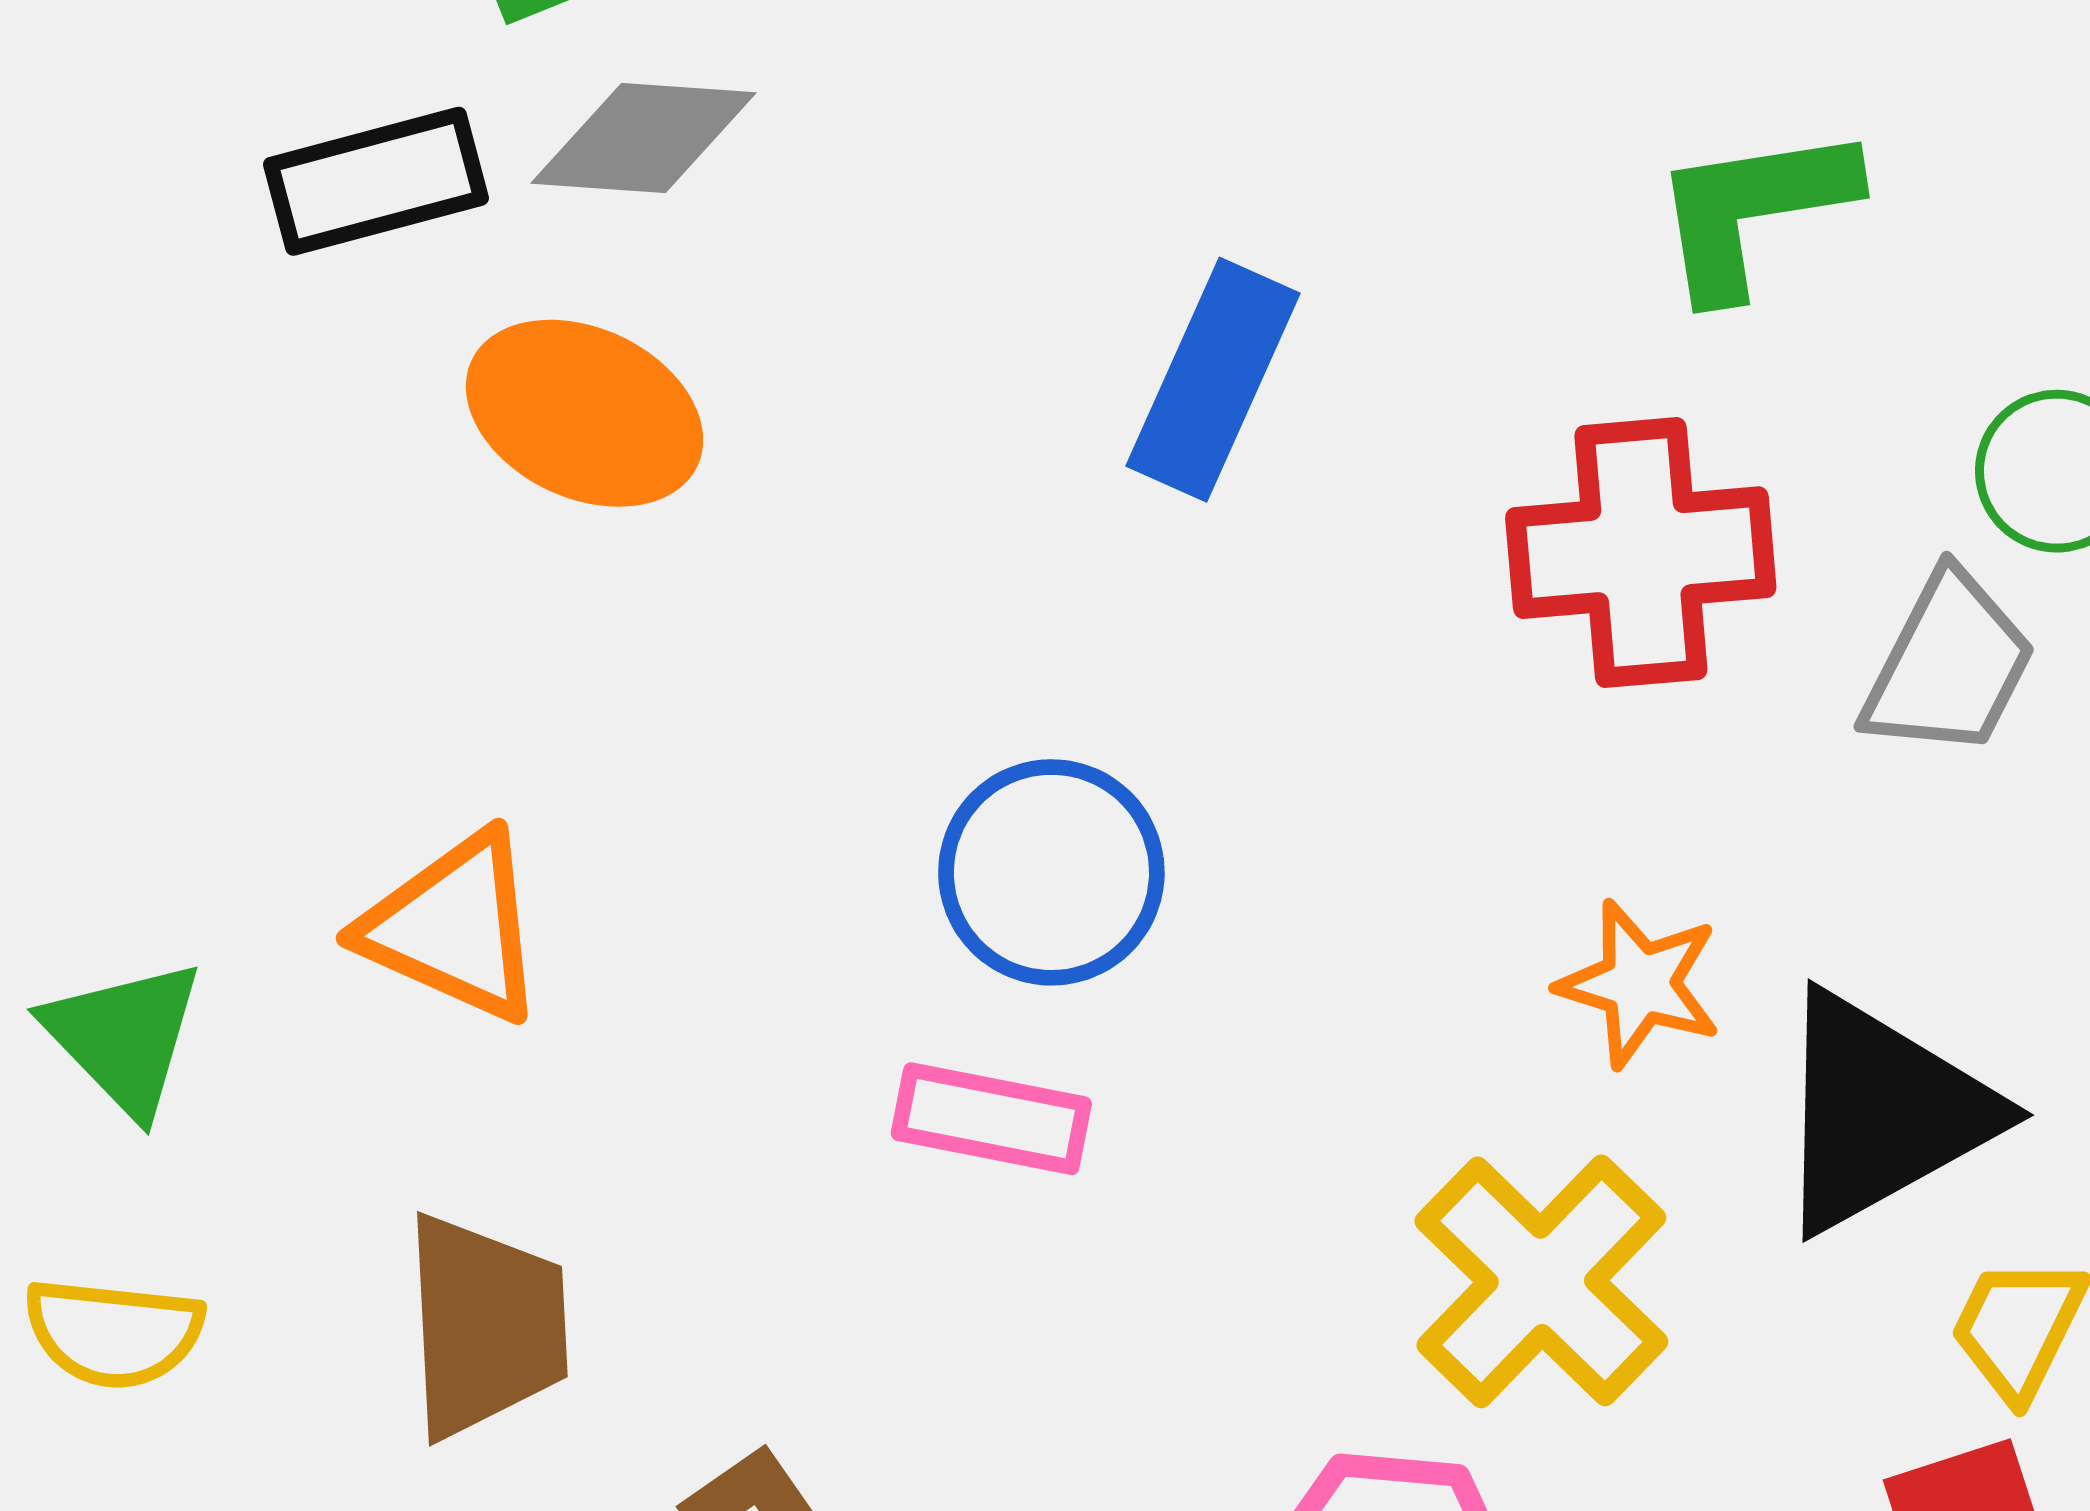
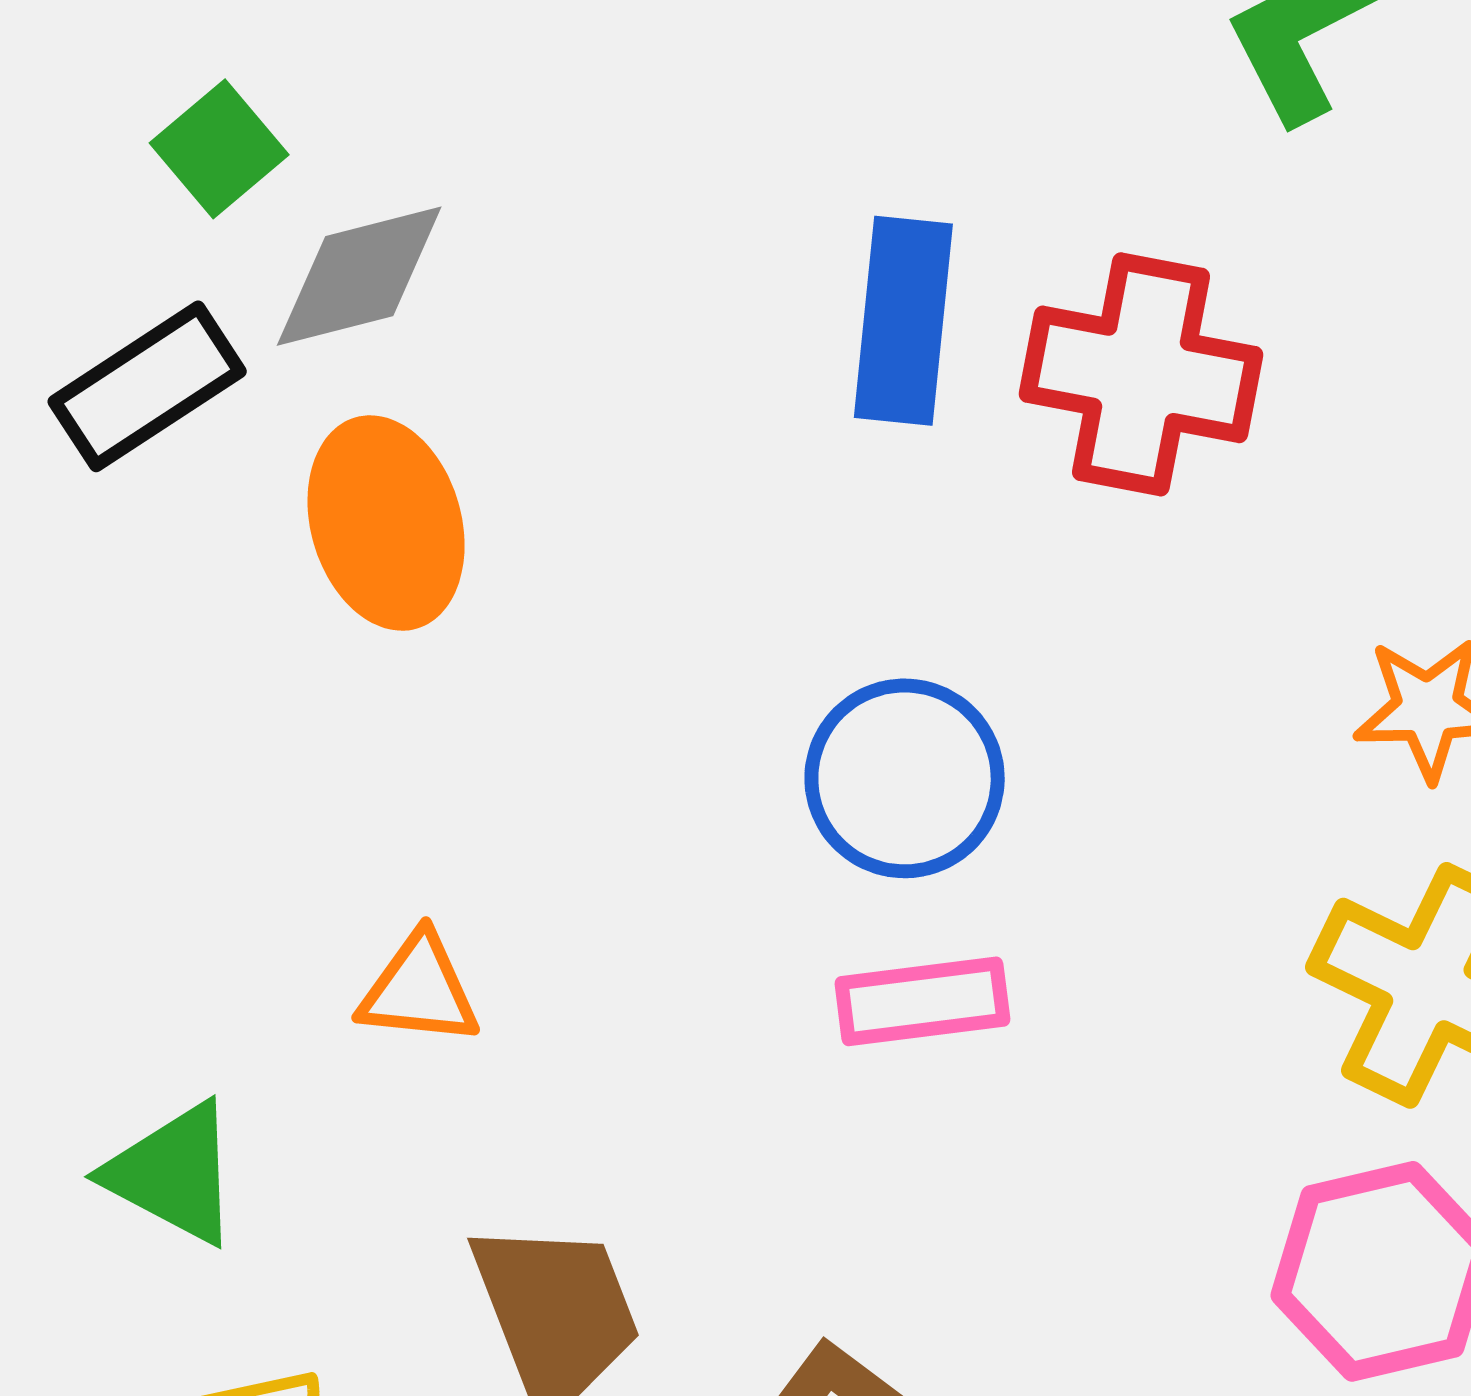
orange ellipse: (584, 413) -> (386, 523), turned 67
red cross: (1641, 553) -> (1141, 374), moved, turned 34
orange triangle: (454, 927) -> (419, 990), size x0.7

